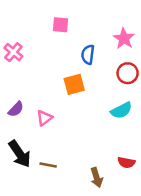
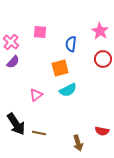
pink square: (61, 25) -> (40, 32), moved
purple semicircle: (16, 109) -> (13, 62), moved
cyan semicircle: (121, 110) -> (68, 90), moved

